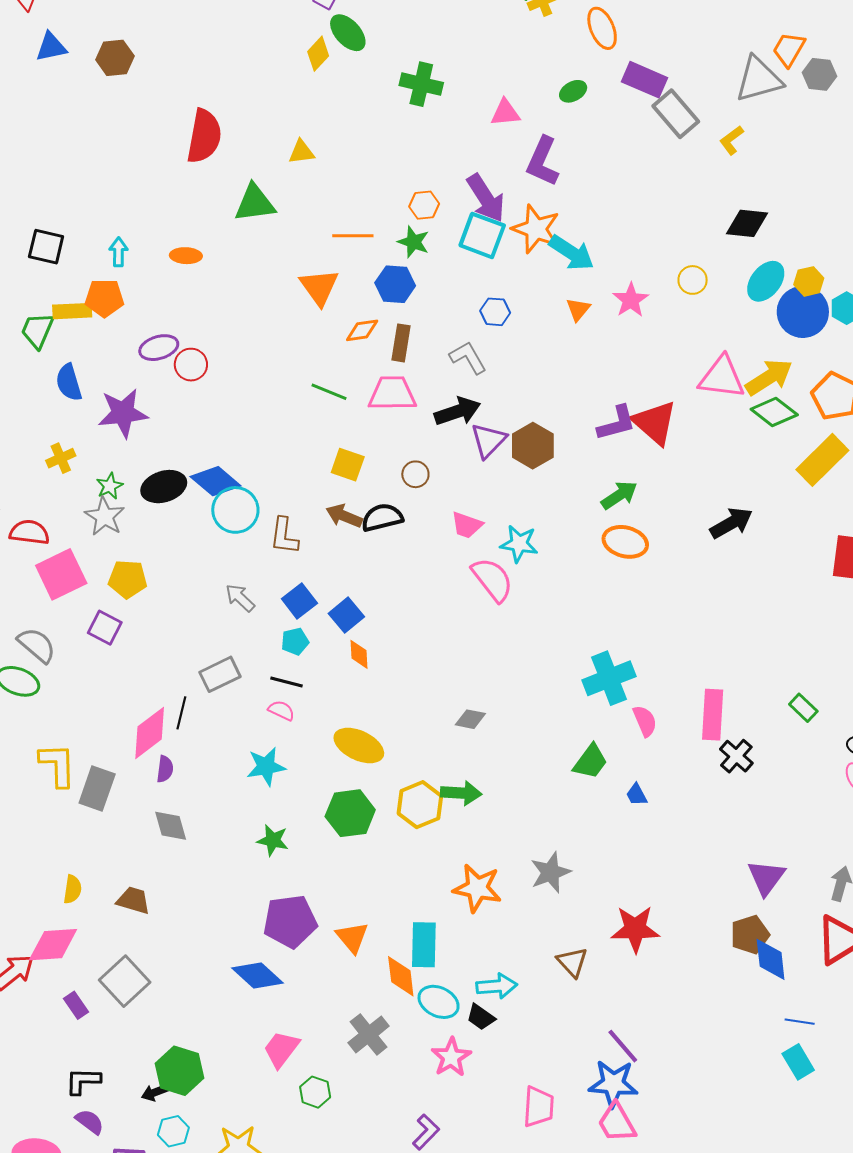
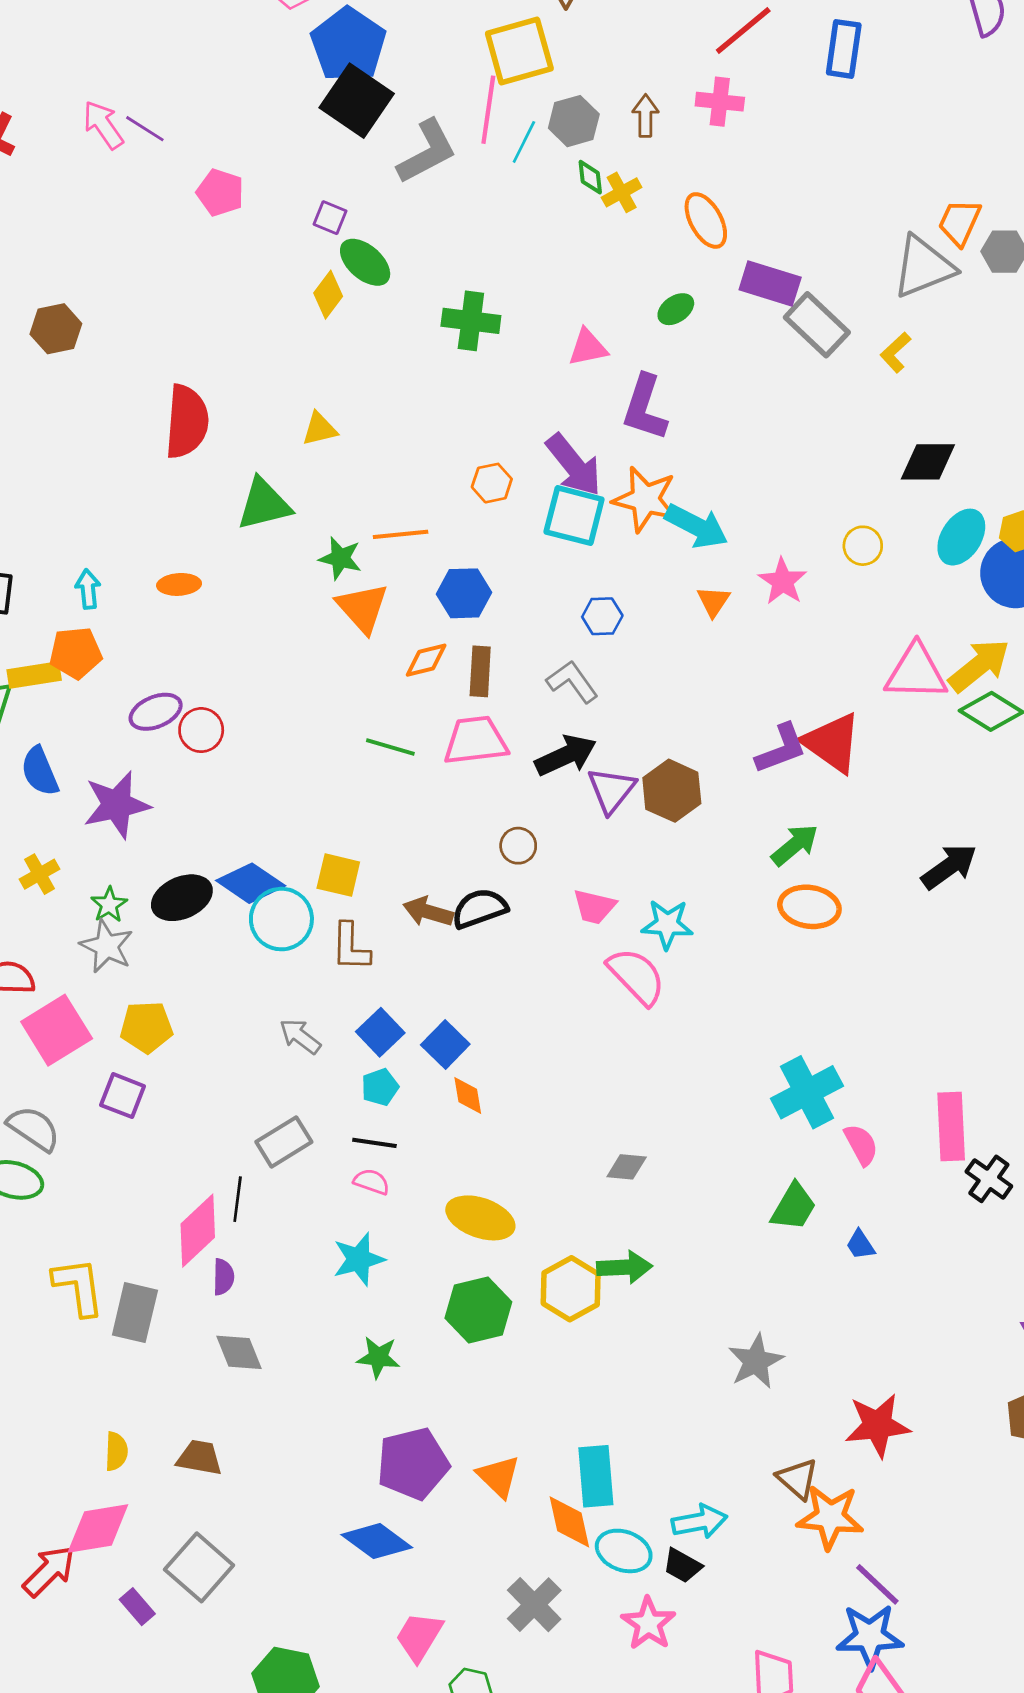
green star: (413, 242) -> (340, 558), moved
yellow square: (348, 465) -> (338, 875), moved
orange star: (477, 888) -> (830, 1517), moved

